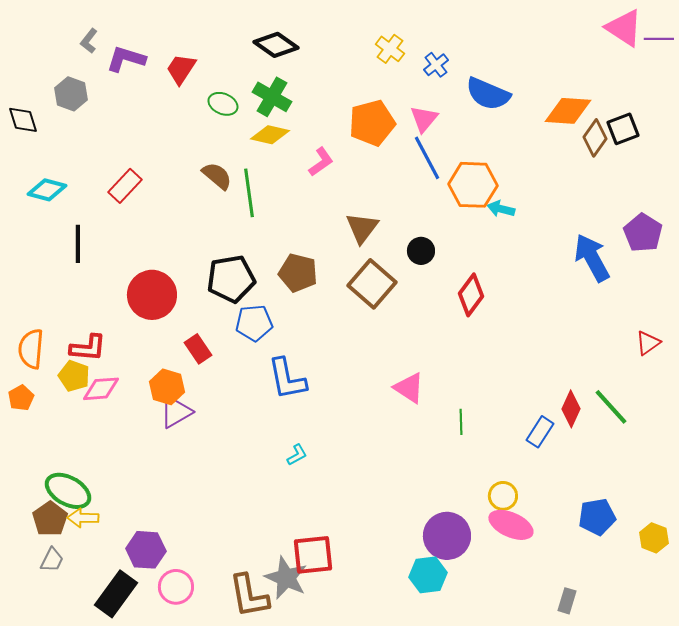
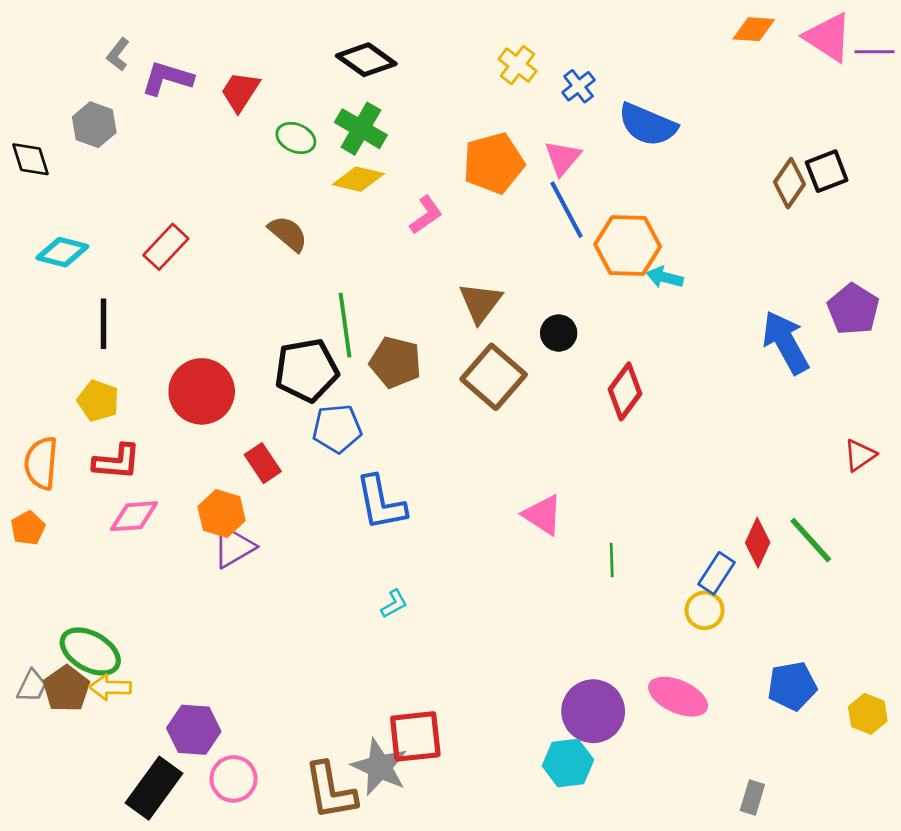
orange diamond: (568, 111) -> (754, 29), moved, size x0.7
green line: (249, 193) -> (345, 325), moved
yellow pentagon: (74, 376) -> (98, 401), moved
yellow circle: (503, 496) -> (705, 610), moved
gray trapezoid: (52, 560) -> (32, 686), moved

